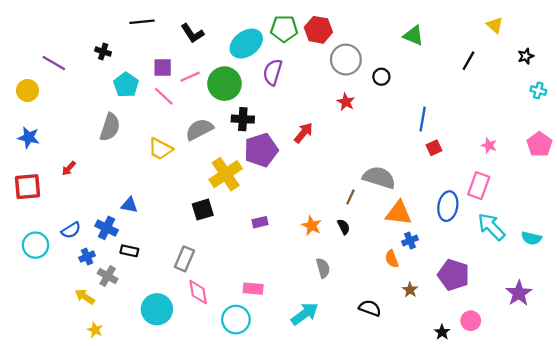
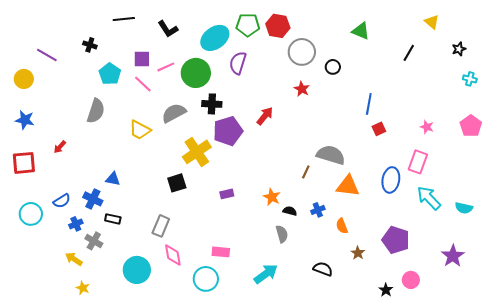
black semicircle: (344, 227) -> (290, 211), moved, turned -48
blue cross: (410, 241) -> (318, 210), moved

